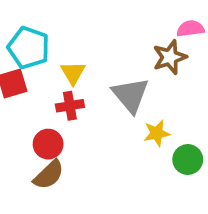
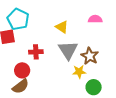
pink semicircle: (190, 29) -> (95, 19), moved
brown star: (170, 57) -> (90, 56), moved, turned -30
yellow triangle: (73, 73) -> (62, 27), moved, turned -32

